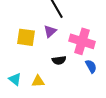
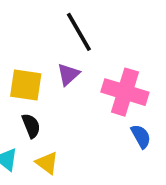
black semicircle: (59, 60) -> (31, 126), moved, turned -104
yellow triangle: (38, 81) -> (47, 163), turned 40

